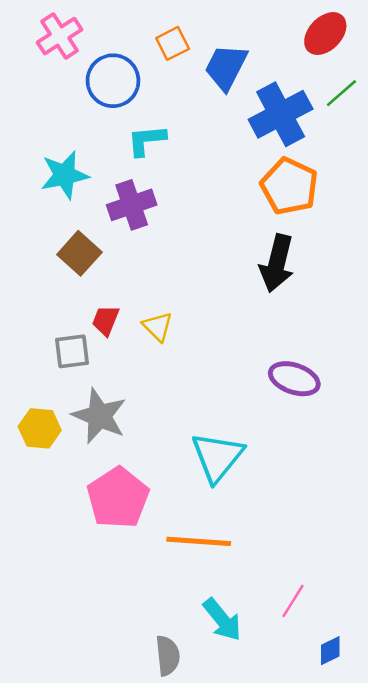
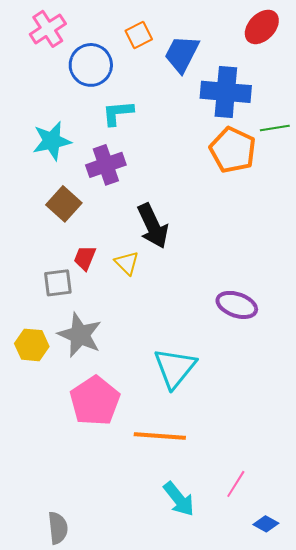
green line: (341, 93) -> (275, 128), moved, turned 32
blue cross: (281, 114) -> (226, 92), turned 33
black arrow: (277, 263) -> (153, 226), moved, turned -39
blue diamond: (330, 651) -> (266, 524), turned 55
gray semicircle: (168, 656) -> (58, 528), moved

